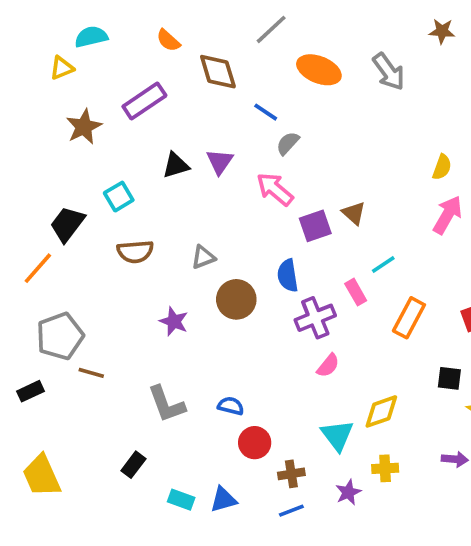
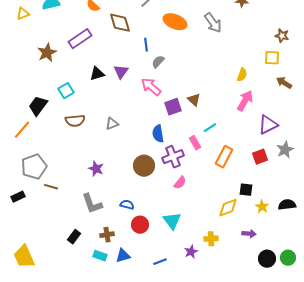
yellow triangle: (62, 68) -> (23, 14), moved
blue line: (266, 112) -> (146, 45), turned 48
brown circle: (236, 299) -> (144, 166), moved
purple star: (174, 321) -> (96, 169), moved
yellow diamond: (381, 411) -> (228, 208), moved
cyan triangle: (337, 435) -> (172, 221), moved
brown cross: (291, 474) -> (107, 235), moved
yellow trapezoid: (42, 476) -> (24, 257), moved

